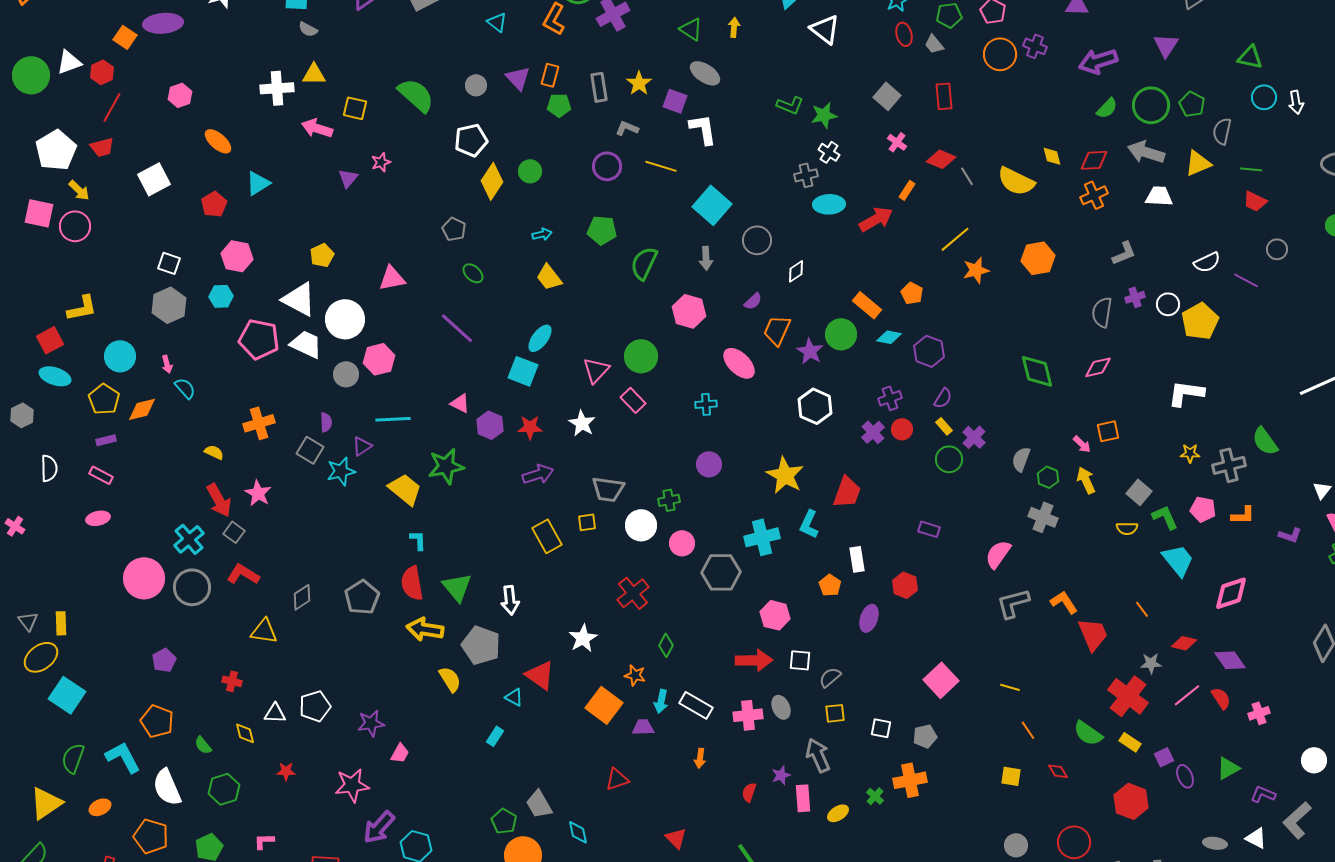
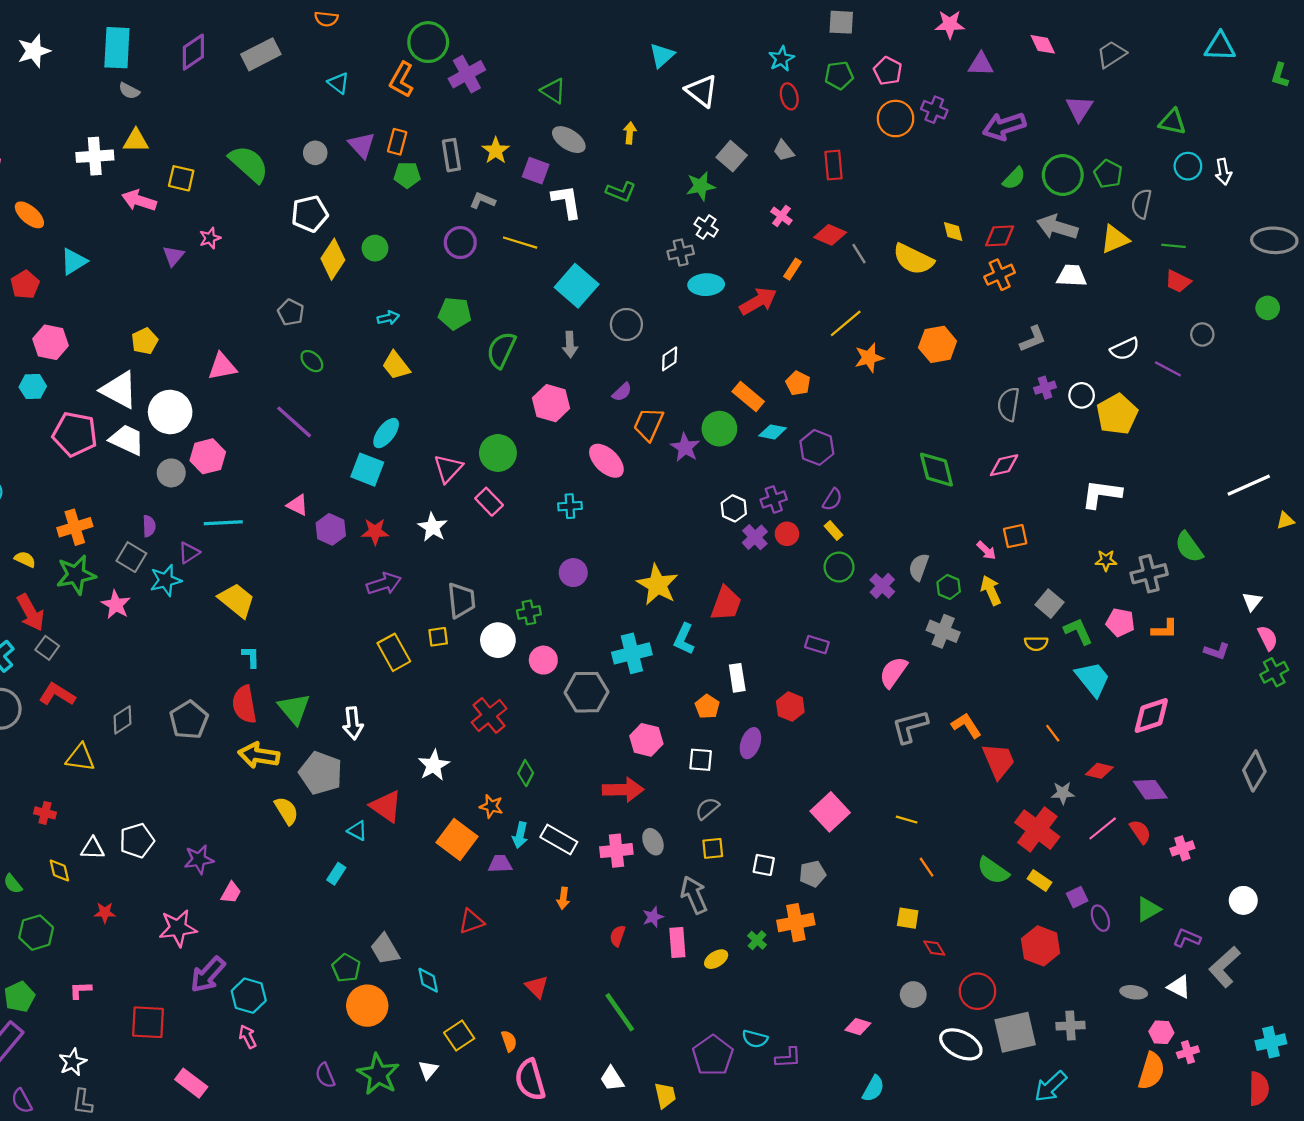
yellow arrow: (734, 27) -> (630, 133), moved
gray trapezoid: (934, 44) -> (784, 151), moved
gray square: (887, 96) -> (732, 156), moved
green L-shape: (790, 105) -> (621, 192), moved
white hexagon: (815, 406) -> (734, 508), moved, size x0.7
purple cross: (974, 437) -> (882, 586), moved
green star: (446, 466) -> (76, 575), moved
gray trapezoid: (608, 489) -> (461, 600), turned -104
pink star: (258, 493) -> (116, 605), moved
white square: (800, 660) -> (701, 760), moved
red diamond: (1058, 771) -> (934, 948), moved

